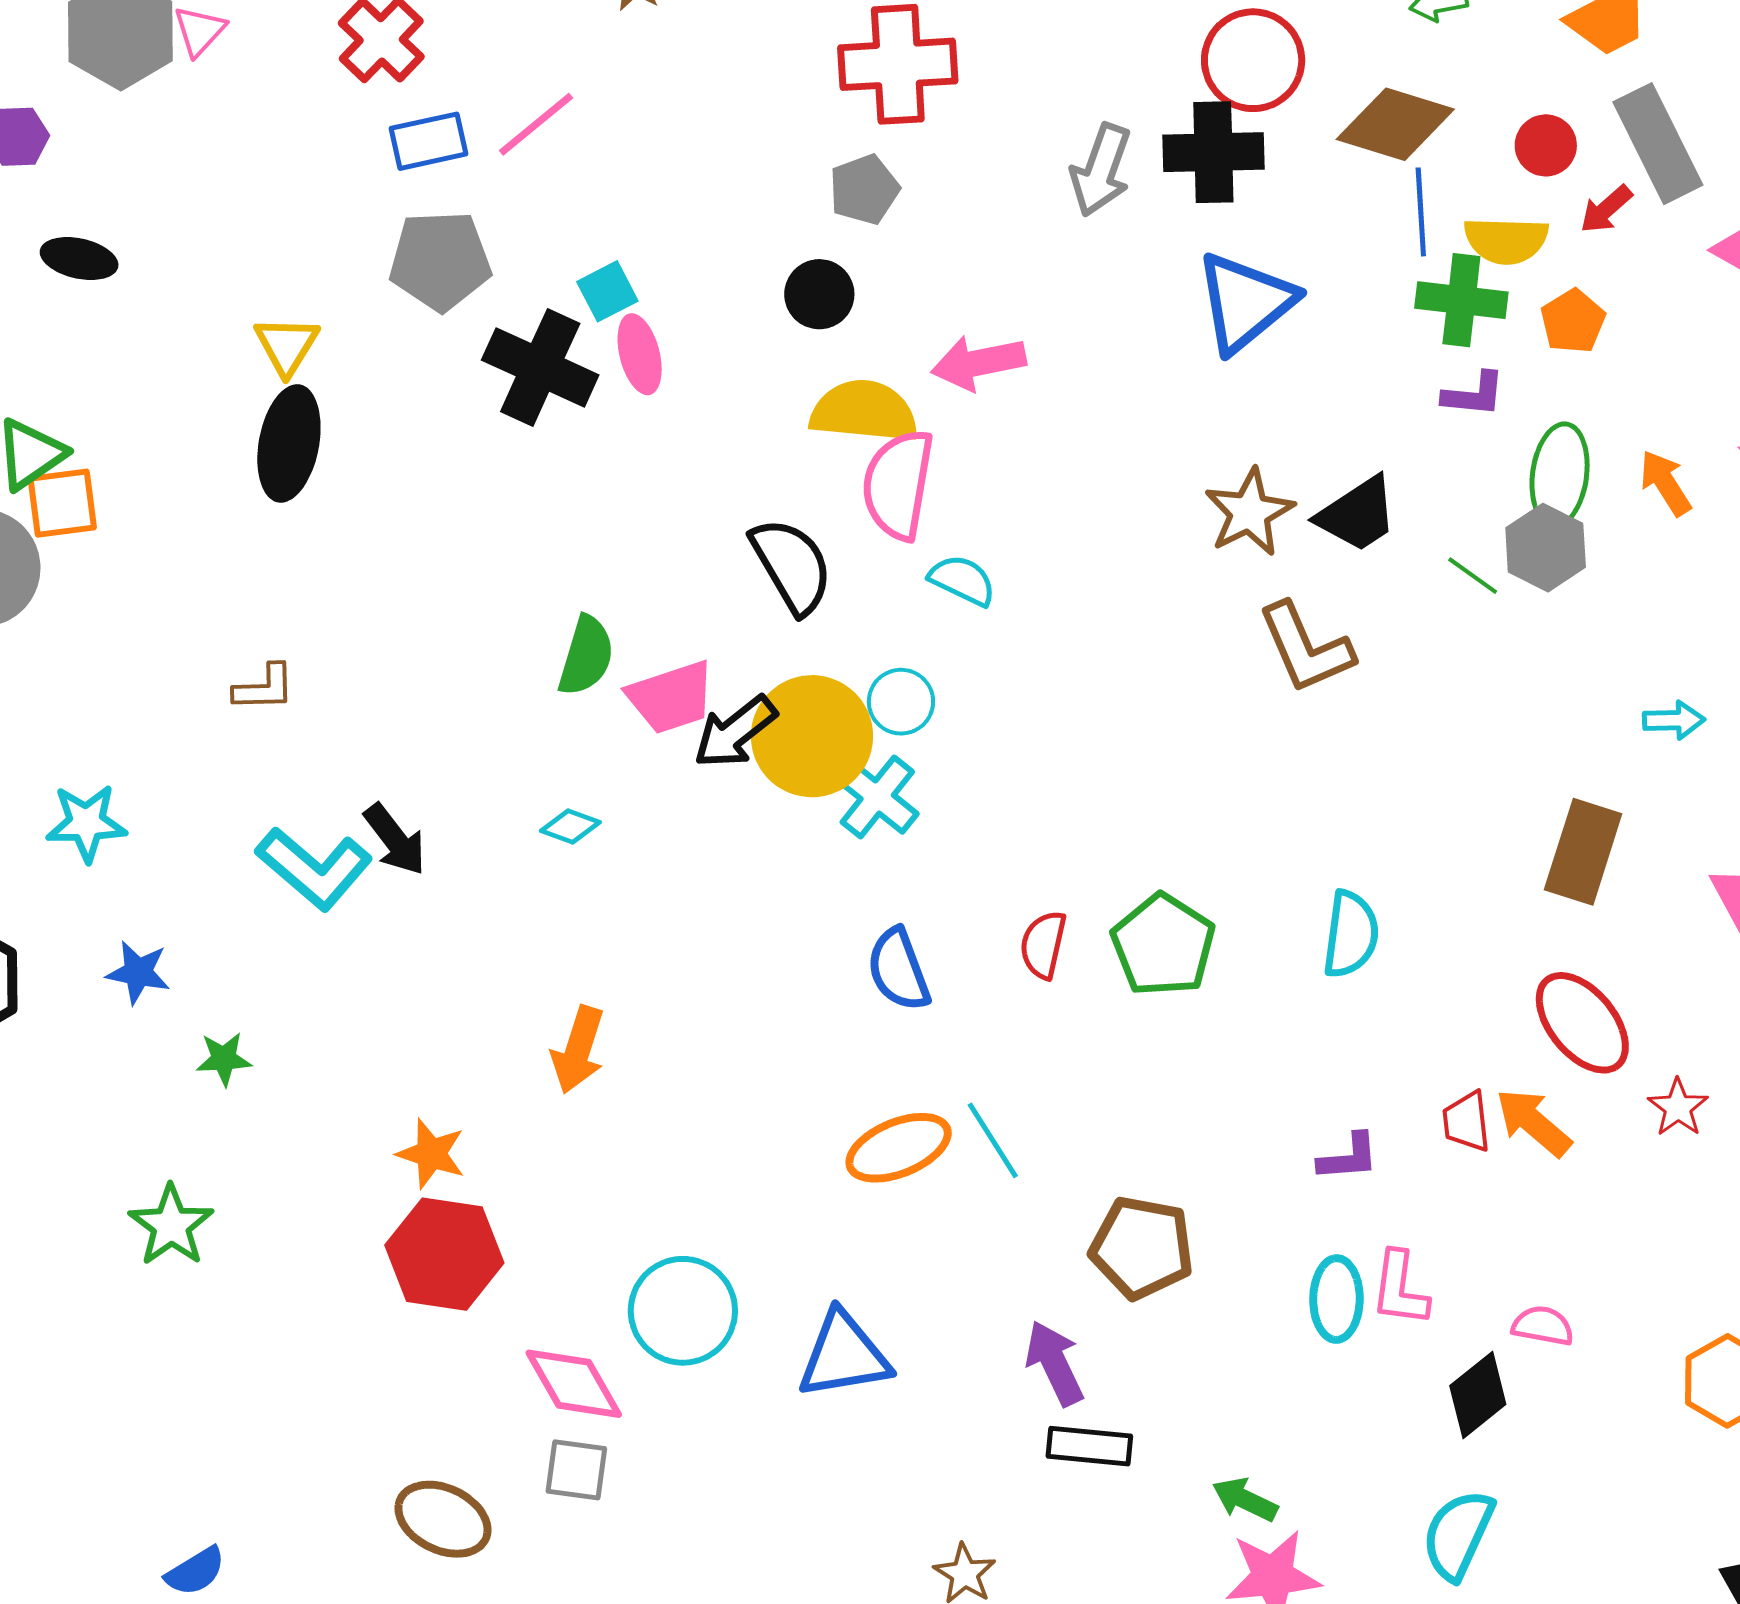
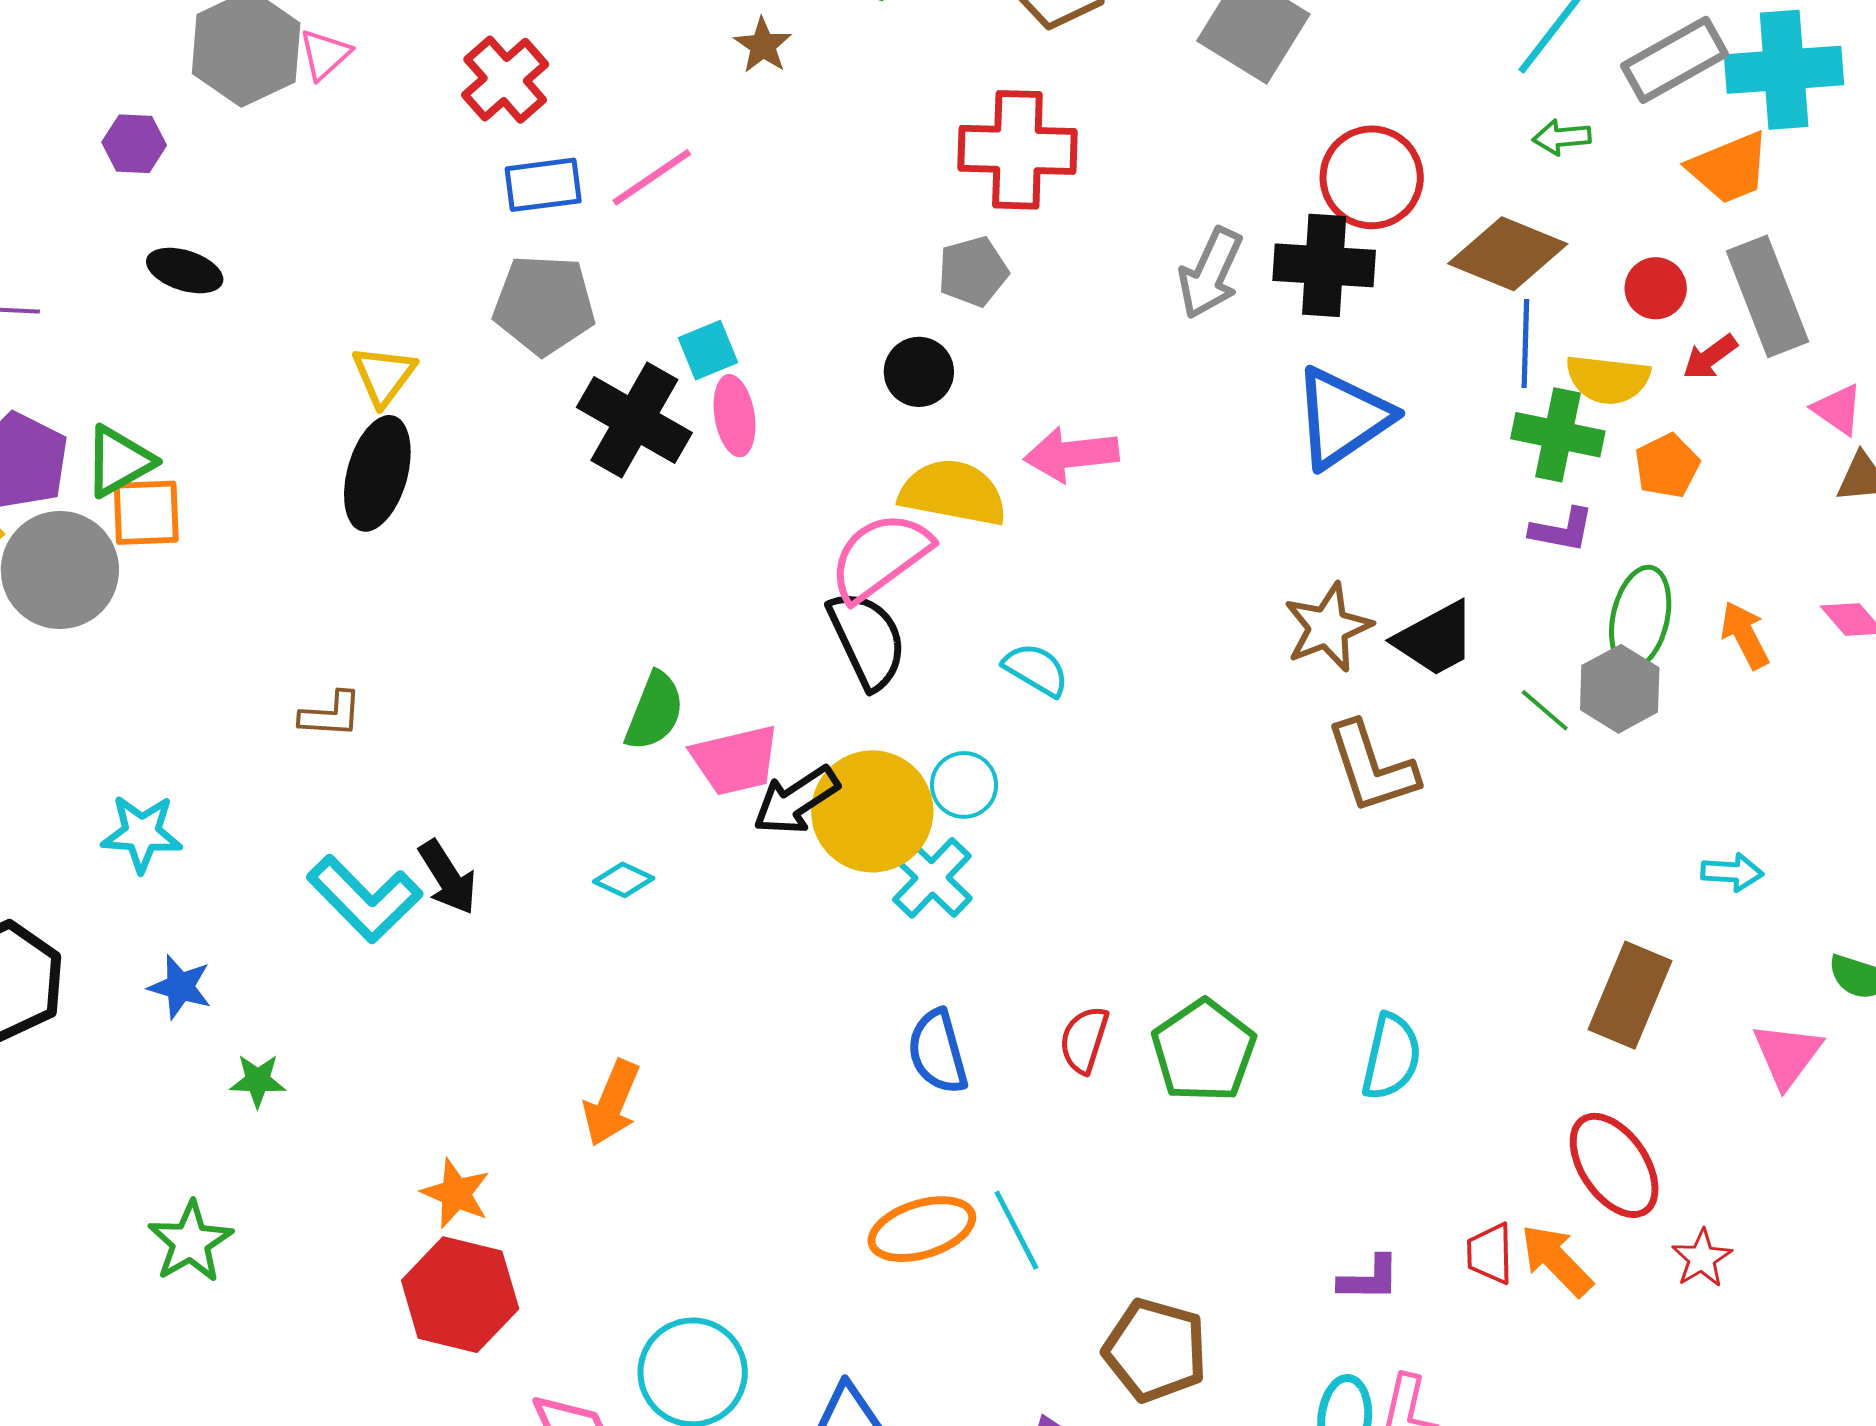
pink semicircle: (898, 484) -> (880, 557), moved, turned 39

